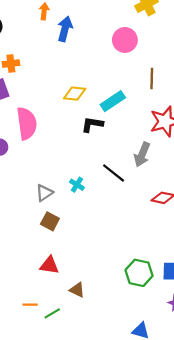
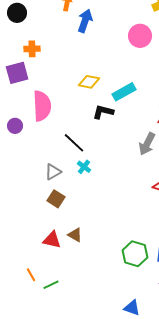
black line: (114, 173) -> (74, 143), moved
brown triangle: (77, 290) -> (75, 235), moved
orange line: (30, 305) -> (31, 275), turned 56

